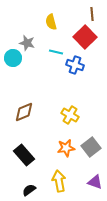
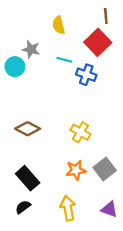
brown diamond: (24, 112) -> (28, 129), turned 50
black semicircle: (29, 190) -> (23, 207), moved

